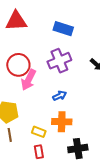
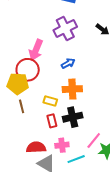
red circle: (18, 65) -> (28, 70), moved
black cross: (78, 149) -> (73, 117), moved

